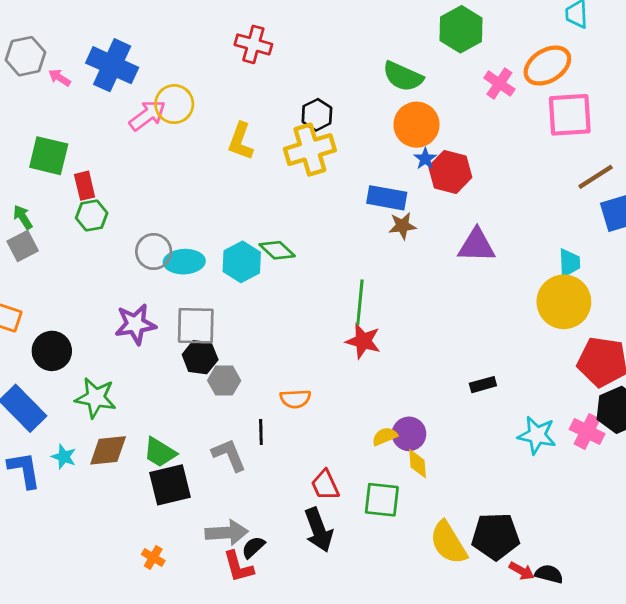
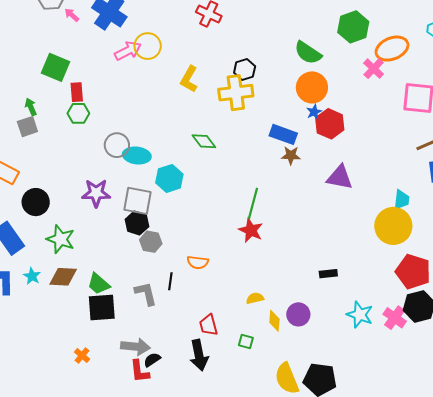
orange ellipse: (547, 66) -> (392, 49), moved
green diamond: (277, 250) -> (204, 141), moved
cyan hexagon: (242, 262) -> (169, 178), moved
purple circle: (409, 434) -> (298, 314), moved
green square: (382, 500) -> (246, 341), size x0.6

